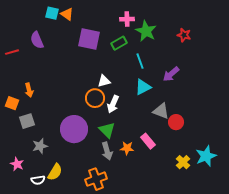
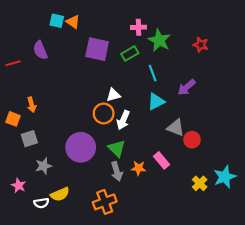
yellow semicircle: (55, 172) -> (60, 194), turned 36

